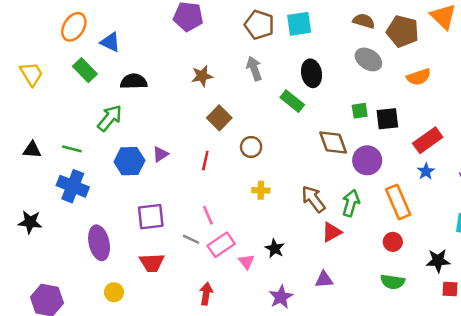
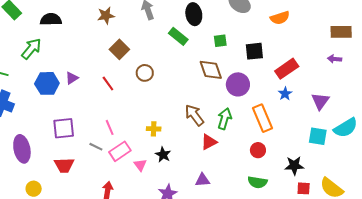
green square: (360, 111) -> (220, 41), moved
red line: (205, 161) -> (108, 84), turned -49
yellow cross: (261, 190) -> (154, 129), moved

